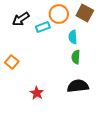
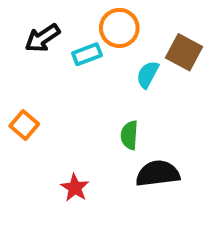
brown square: (85, 13) -> (184, 52), moved
cyan semicircle: (73, 37) -> (148, 74), turned 32
green semicircle: (76, 57) -> (129, 135), moved

